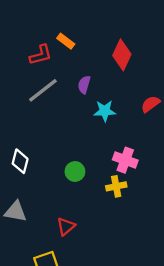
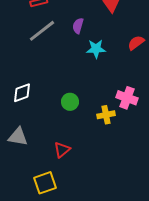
pink cross: (125, 160) -> (127, 98), moved
white diamond: (20, 161) -> (22, 93), turned 55

